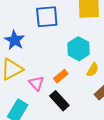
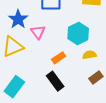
yellow semicircle: (93, 70) -> (89, 55), turned -136
pink triangle: (36, 83) -> (38, 32), moved

